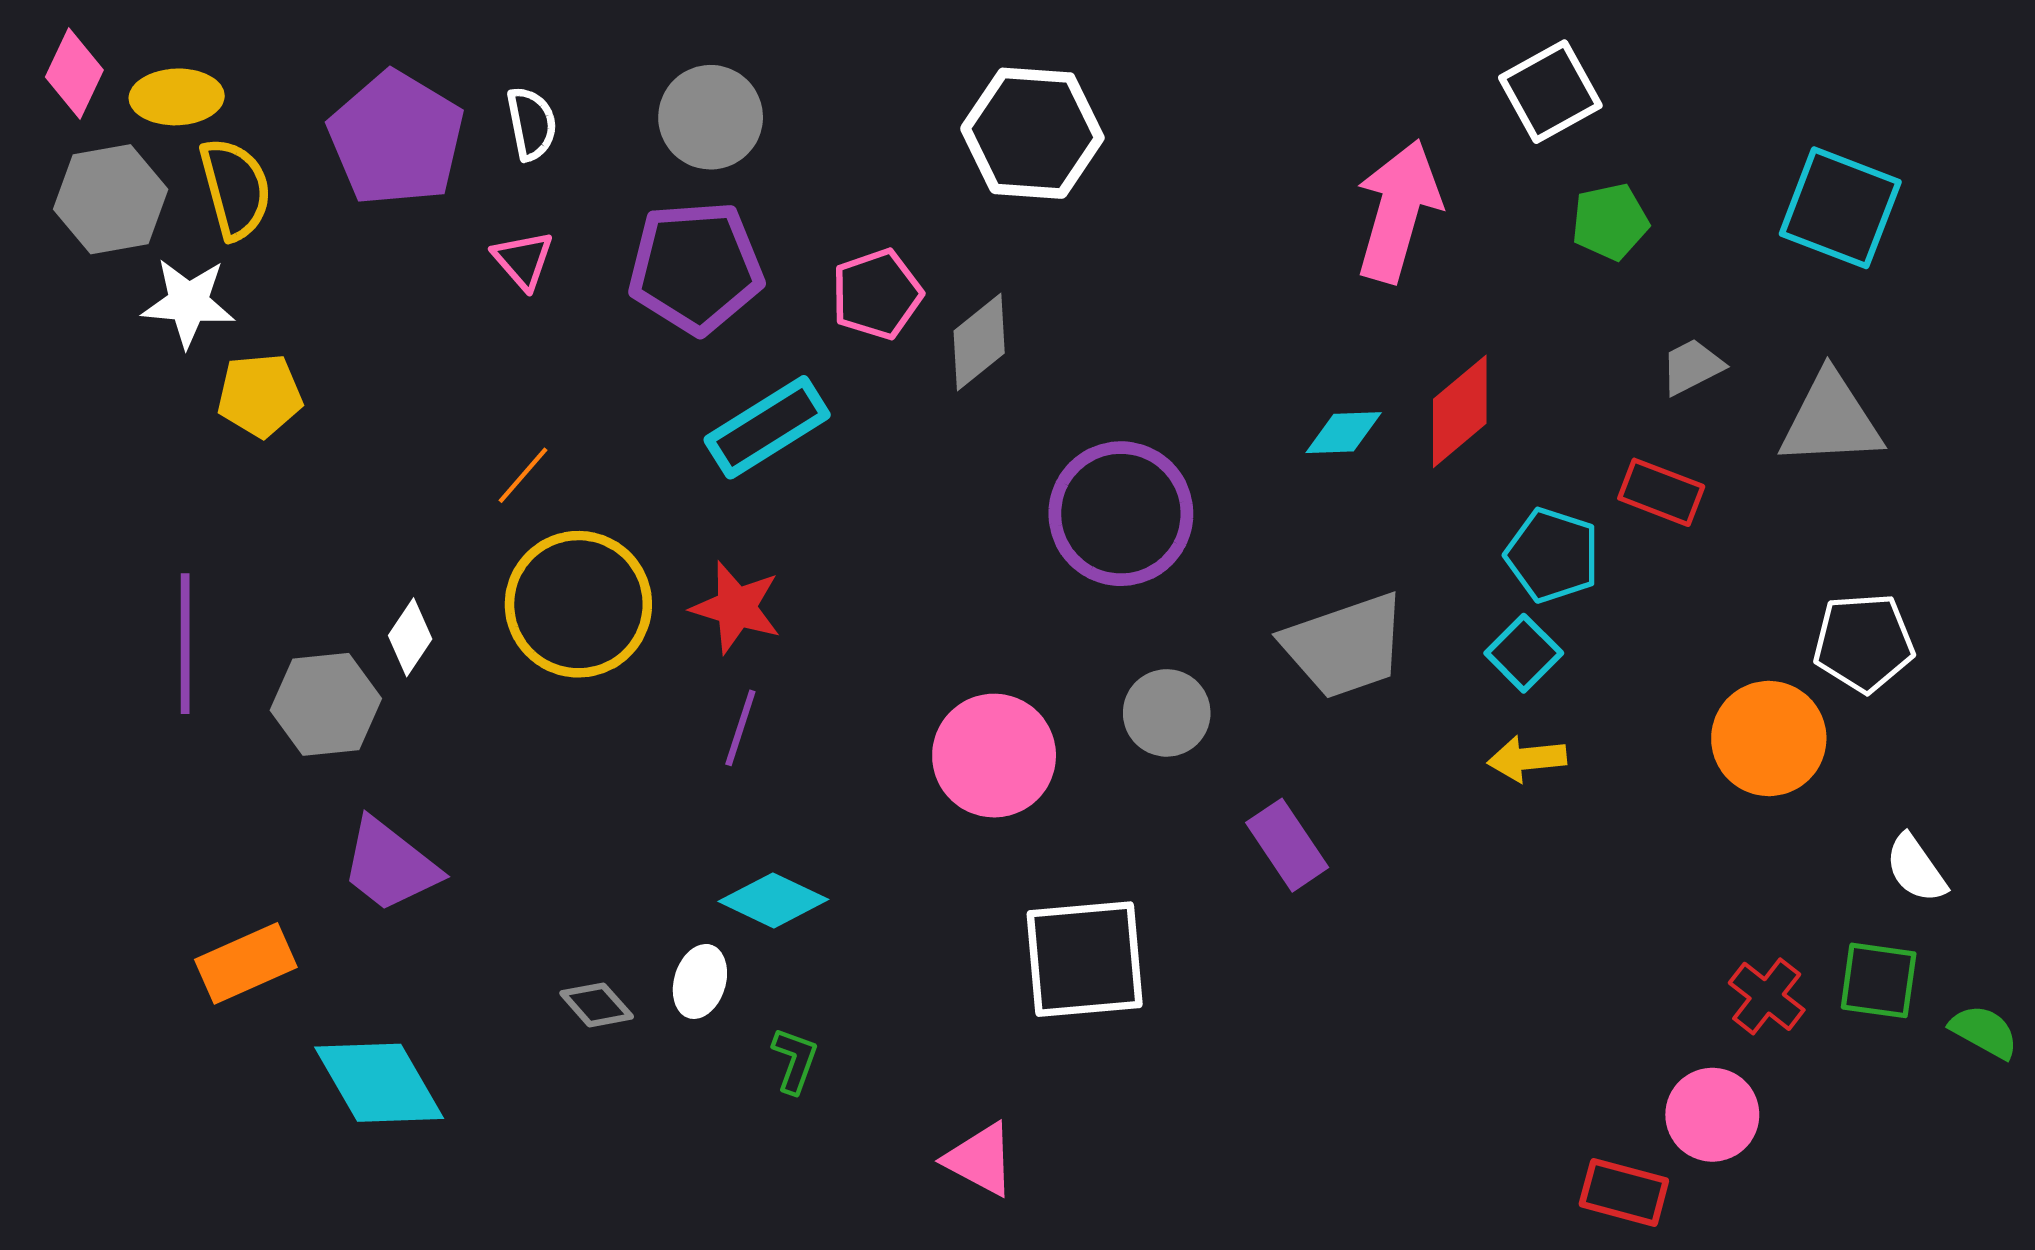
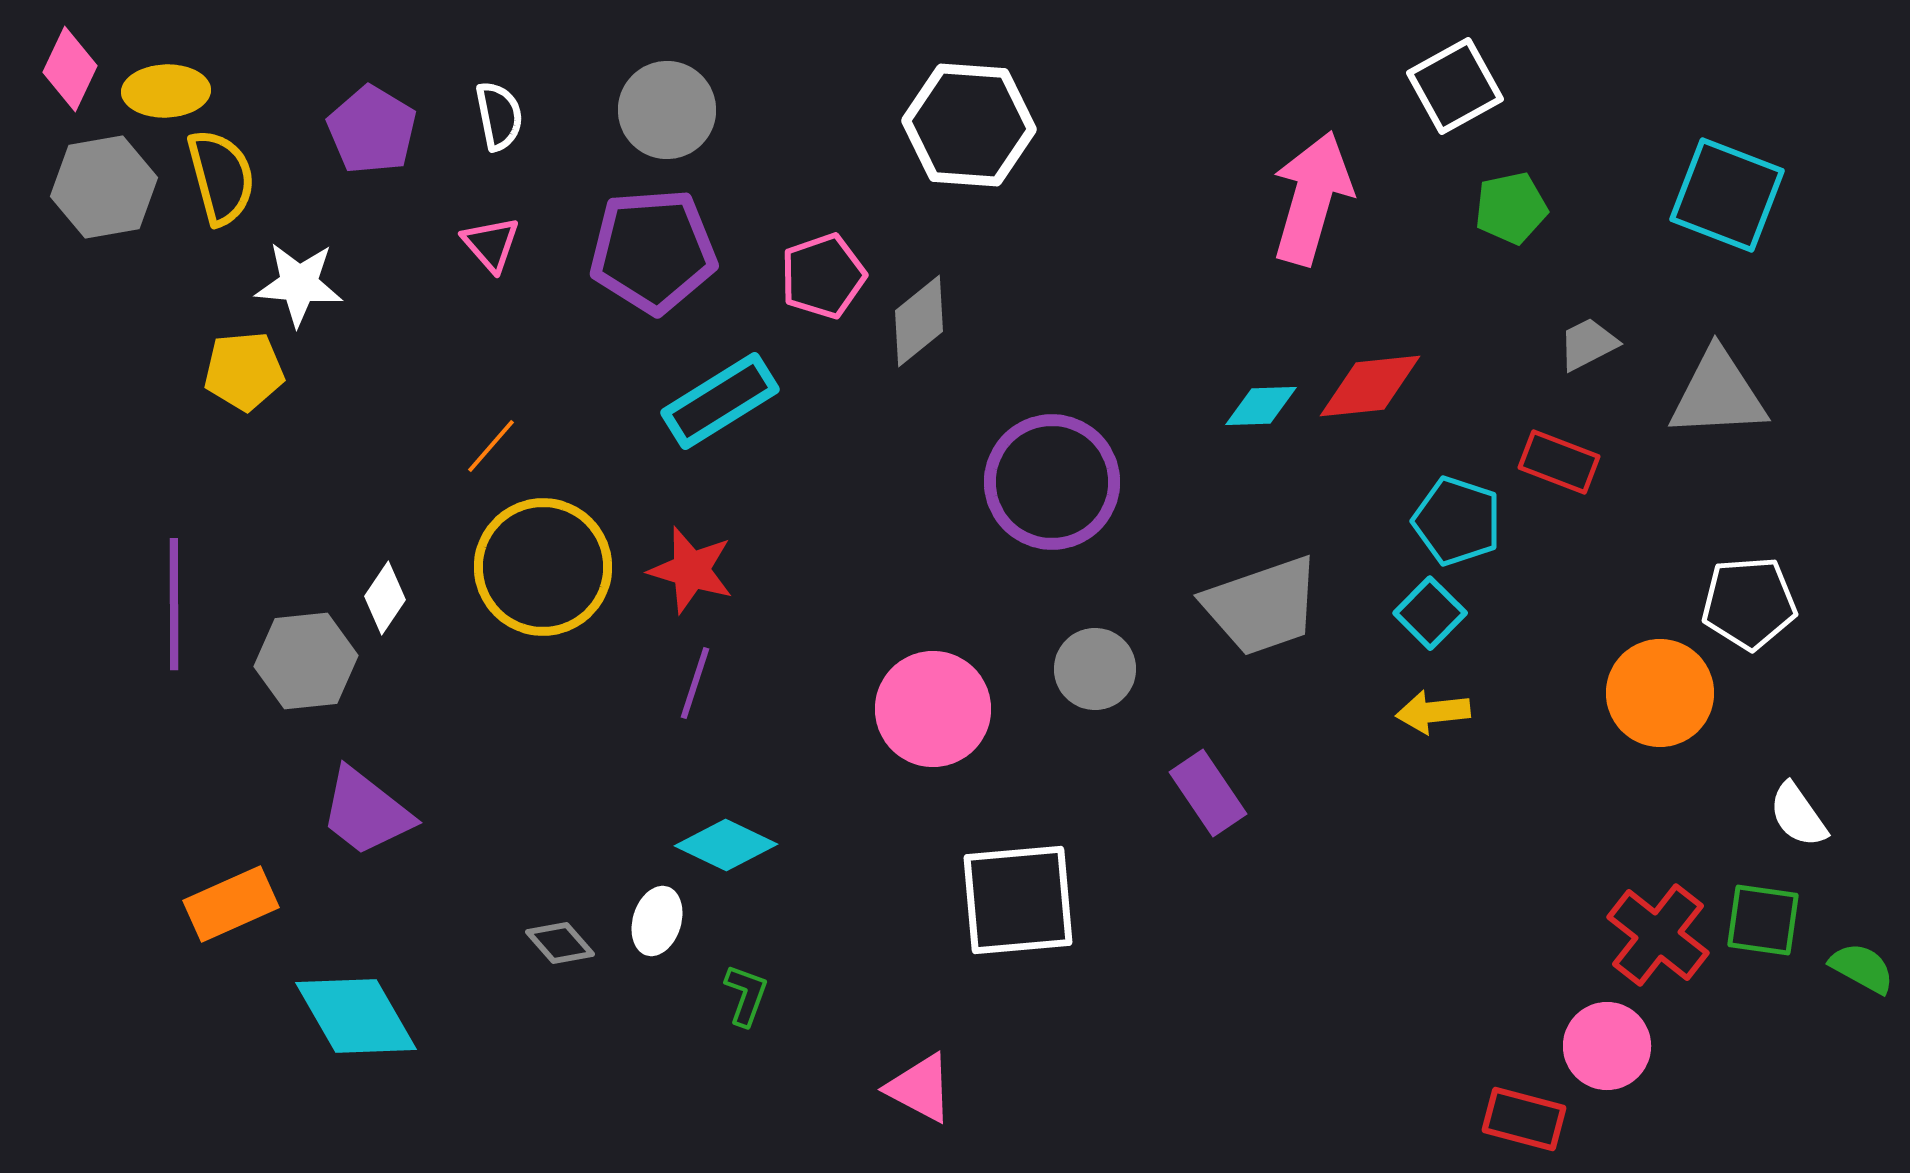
purple pentagon: (396, 139) -> (372, 130), size x0.7
white star: (188, 303) -> (299, 284), moved
red diamond: (1460, 411) -> (1370, 386), turned 34
red cross: (1767, 996) -> (1658, 935), size x1.4

